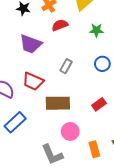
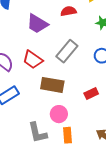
gray rectangle: (66, 66) -> (67, 51), size x1.6
orange rectangle: (94, 149) -> (68, 135), moved

